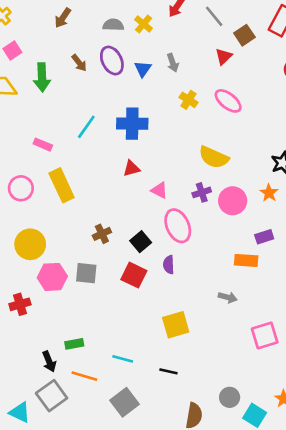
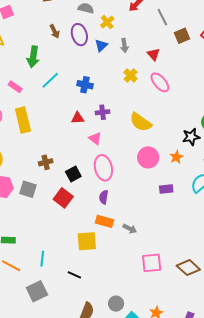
yellow cross: (144, 24) -> (107, 22), moved
red triangle: (224, 56) -> (153, 54), moved, turned -40
green arrow: (42, 77) -> (33, 57), moved
blue cross: (132, 124) -> (85, 85), size x0.7
purple cross: (202, 192) -> (103, 112), moved
orange rectangle: (246, 260) -> (105, 221), moved
purple semicircle: (169, 265) -> (104, 197), moved
cyan line: (123, 359) -> (42, 259), turned 70

